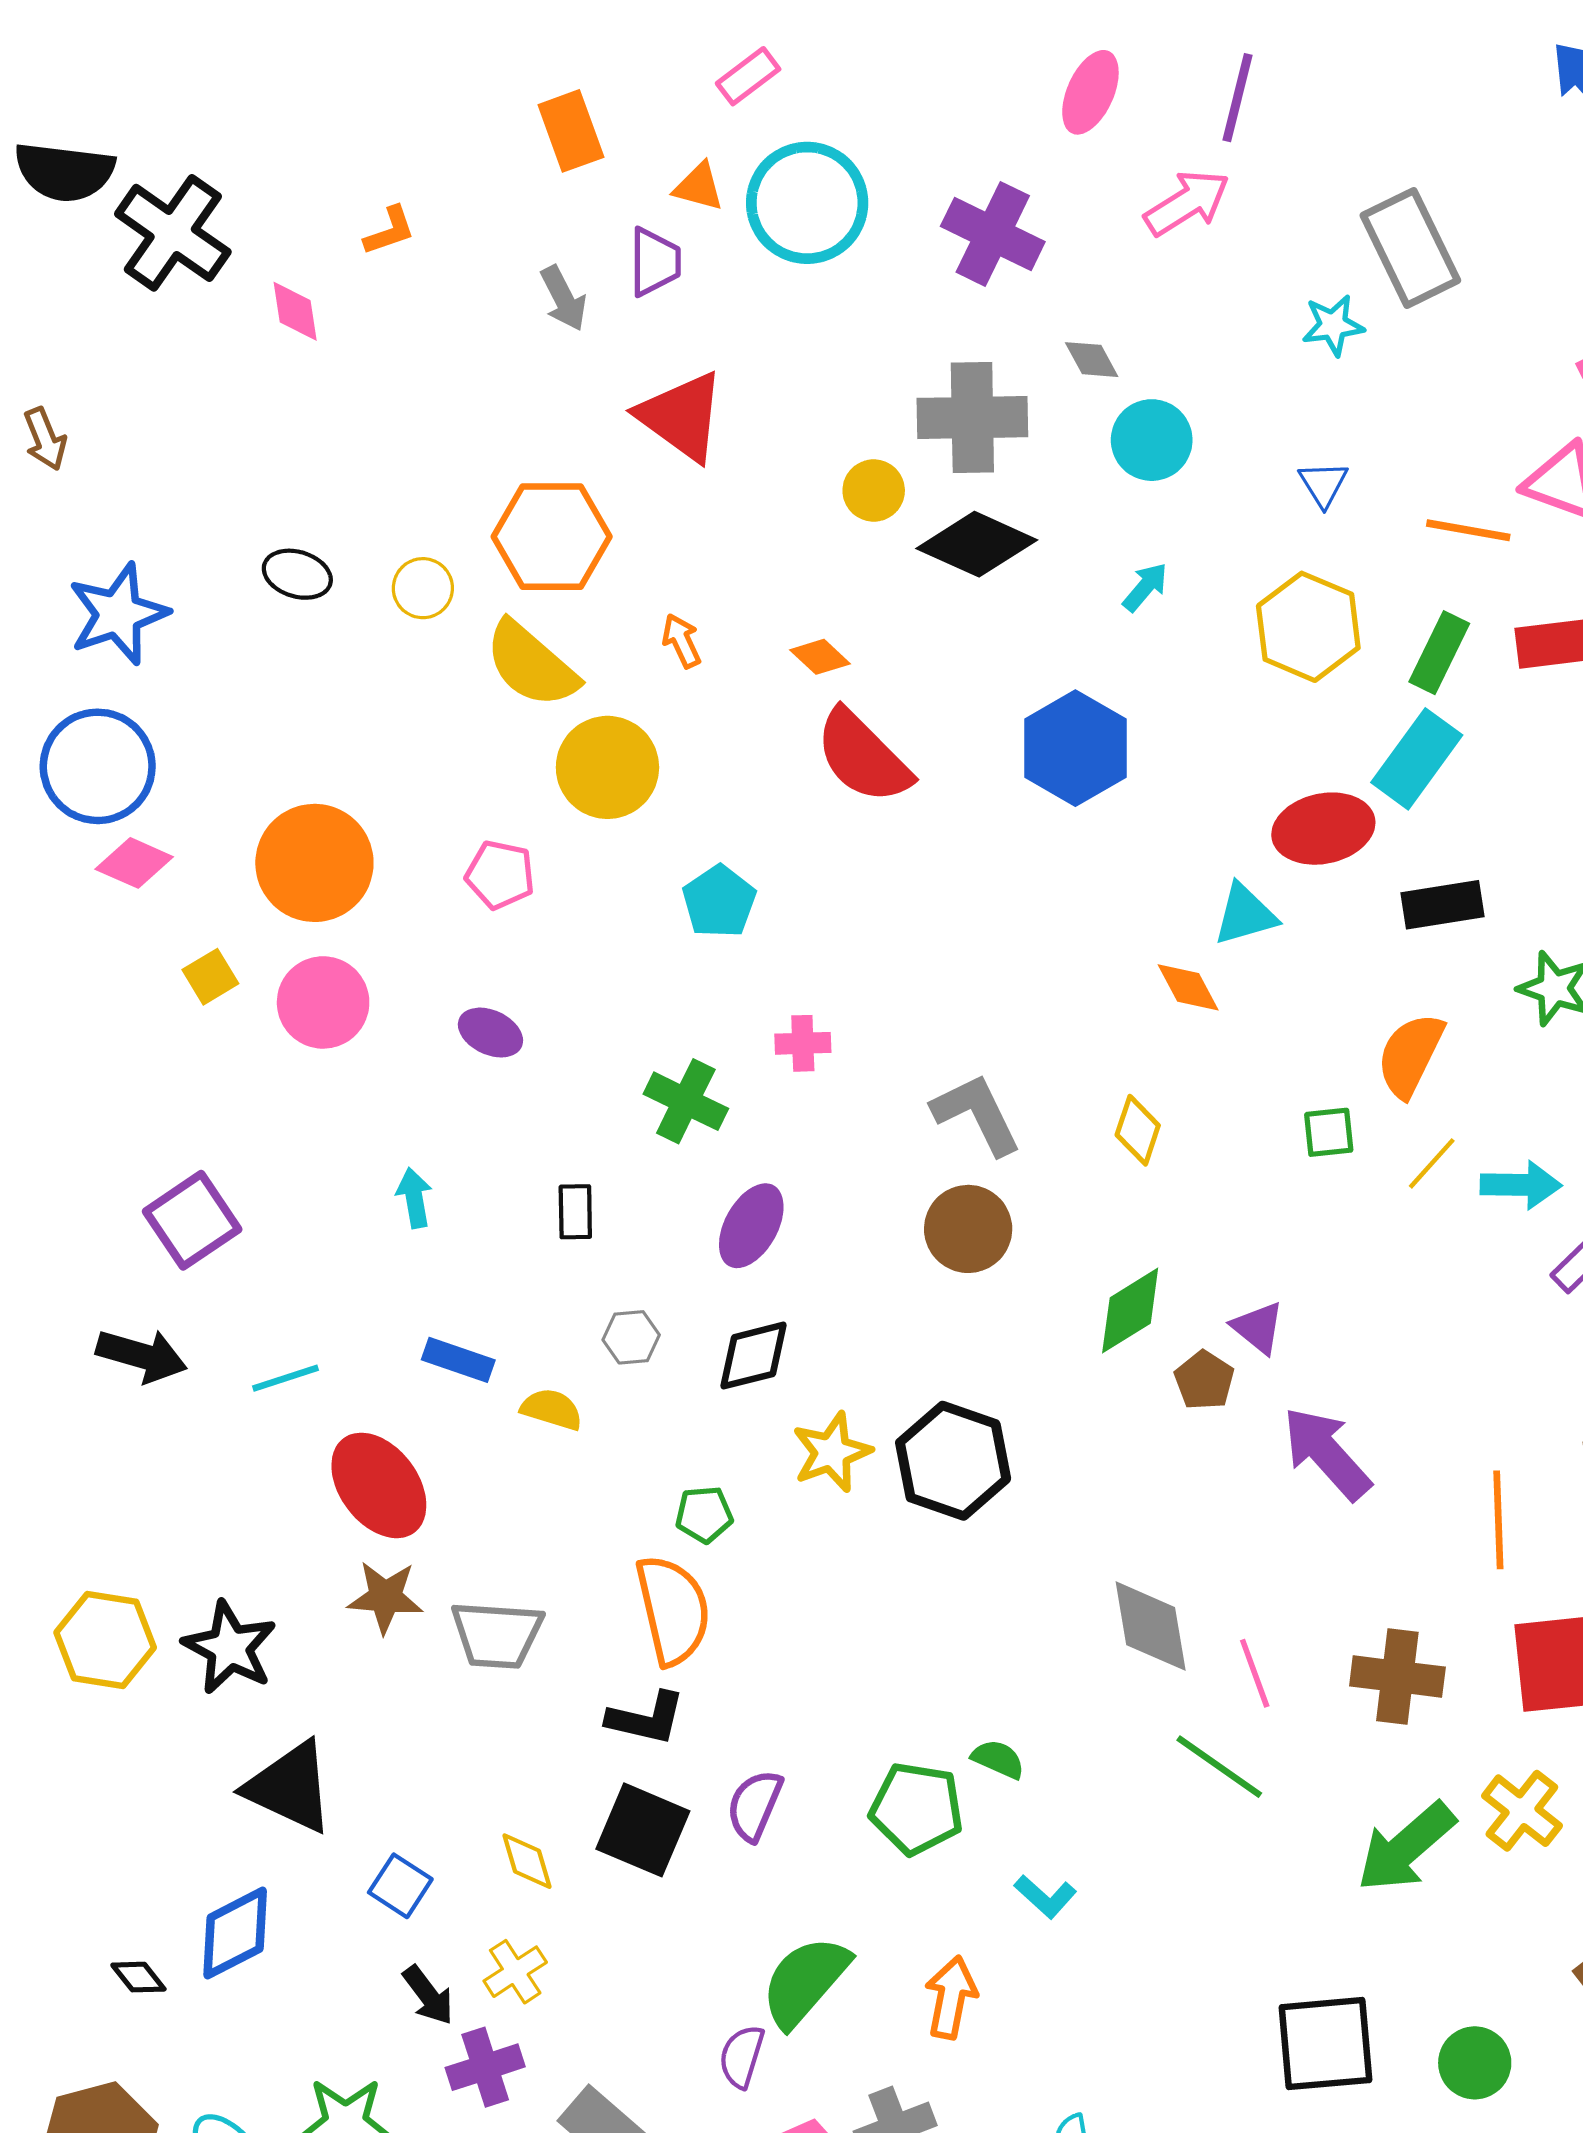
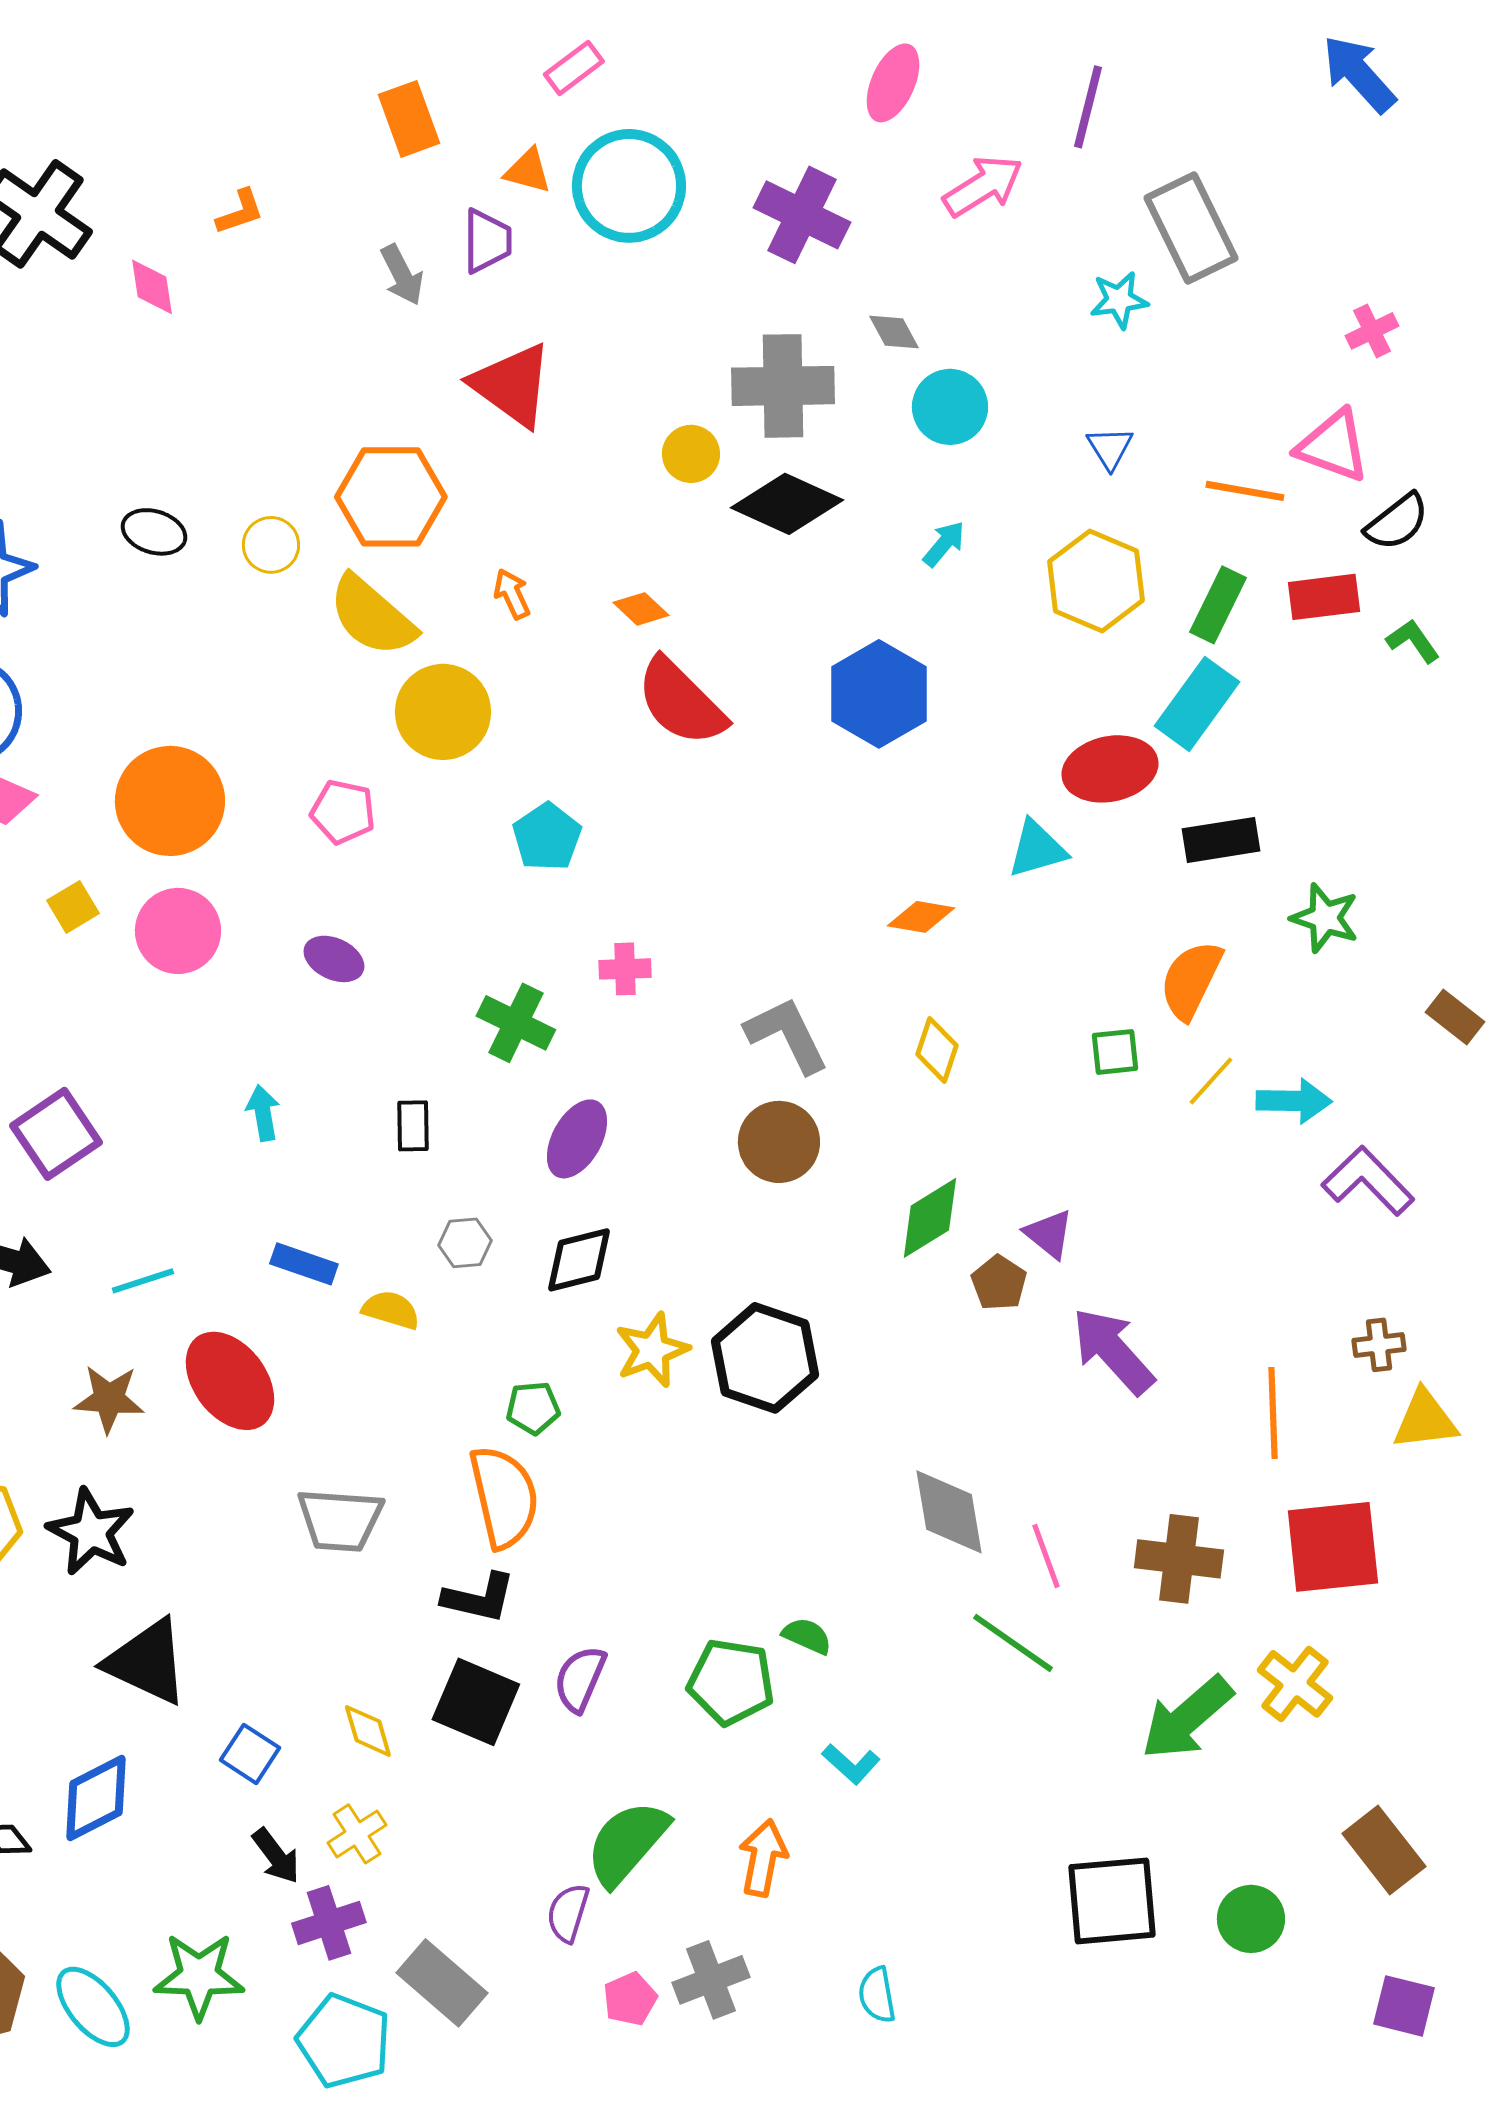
purple line: (1238, 98) -> (1088, 107), moved
orange diamond: (1188, 987) -> (921, 917), moved, turned -52
brown star: (385, 1597) -> (109, 1399), moved

